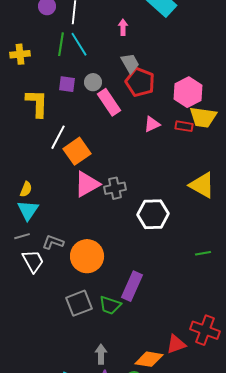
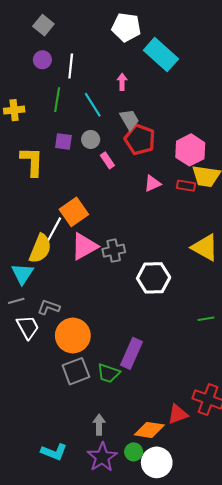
cyan line: (79, 44) -> (93, 105), moved
pink rectangle: (109, 102) -> (107, 160), size x0.6
white line: (58, 137) -> (54, 230), moved
yellow semicircle: (26, 189) -> (40, 248), moved, size x1.8
orange circle: (87, 256) -> (73, 336), moved

